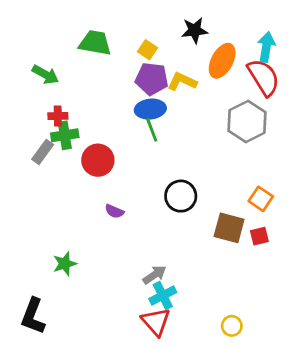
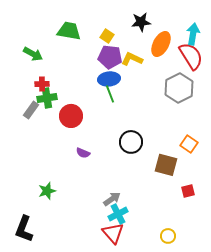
red square: (259, 236) -> (188, 191), moved

